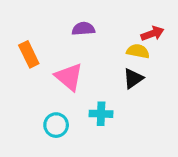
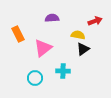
yellow semicircle: (138, 51) -> (78, 35), moved
pink triangle: (69, 77) -> (43, 48), turned 42

